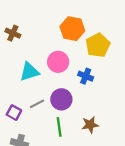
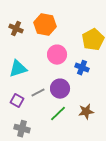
orange hexagon: (72, 29) -> (45, 25), moved
cyan triangle: (29, 72) -> (18, 69), moved
green line: (59, 127) -> (58, 114), turned 54

